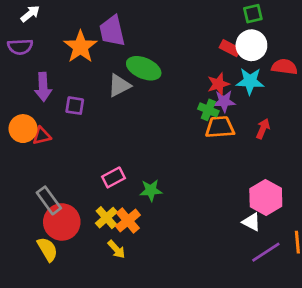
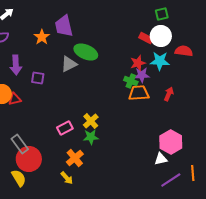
orange star: (80, 47) -> (42, 37), size x0.7
yellow cross: (106, 218) -> (91, 121), moved
white triangle: (251, 222) -> (161, 159), turned -40

